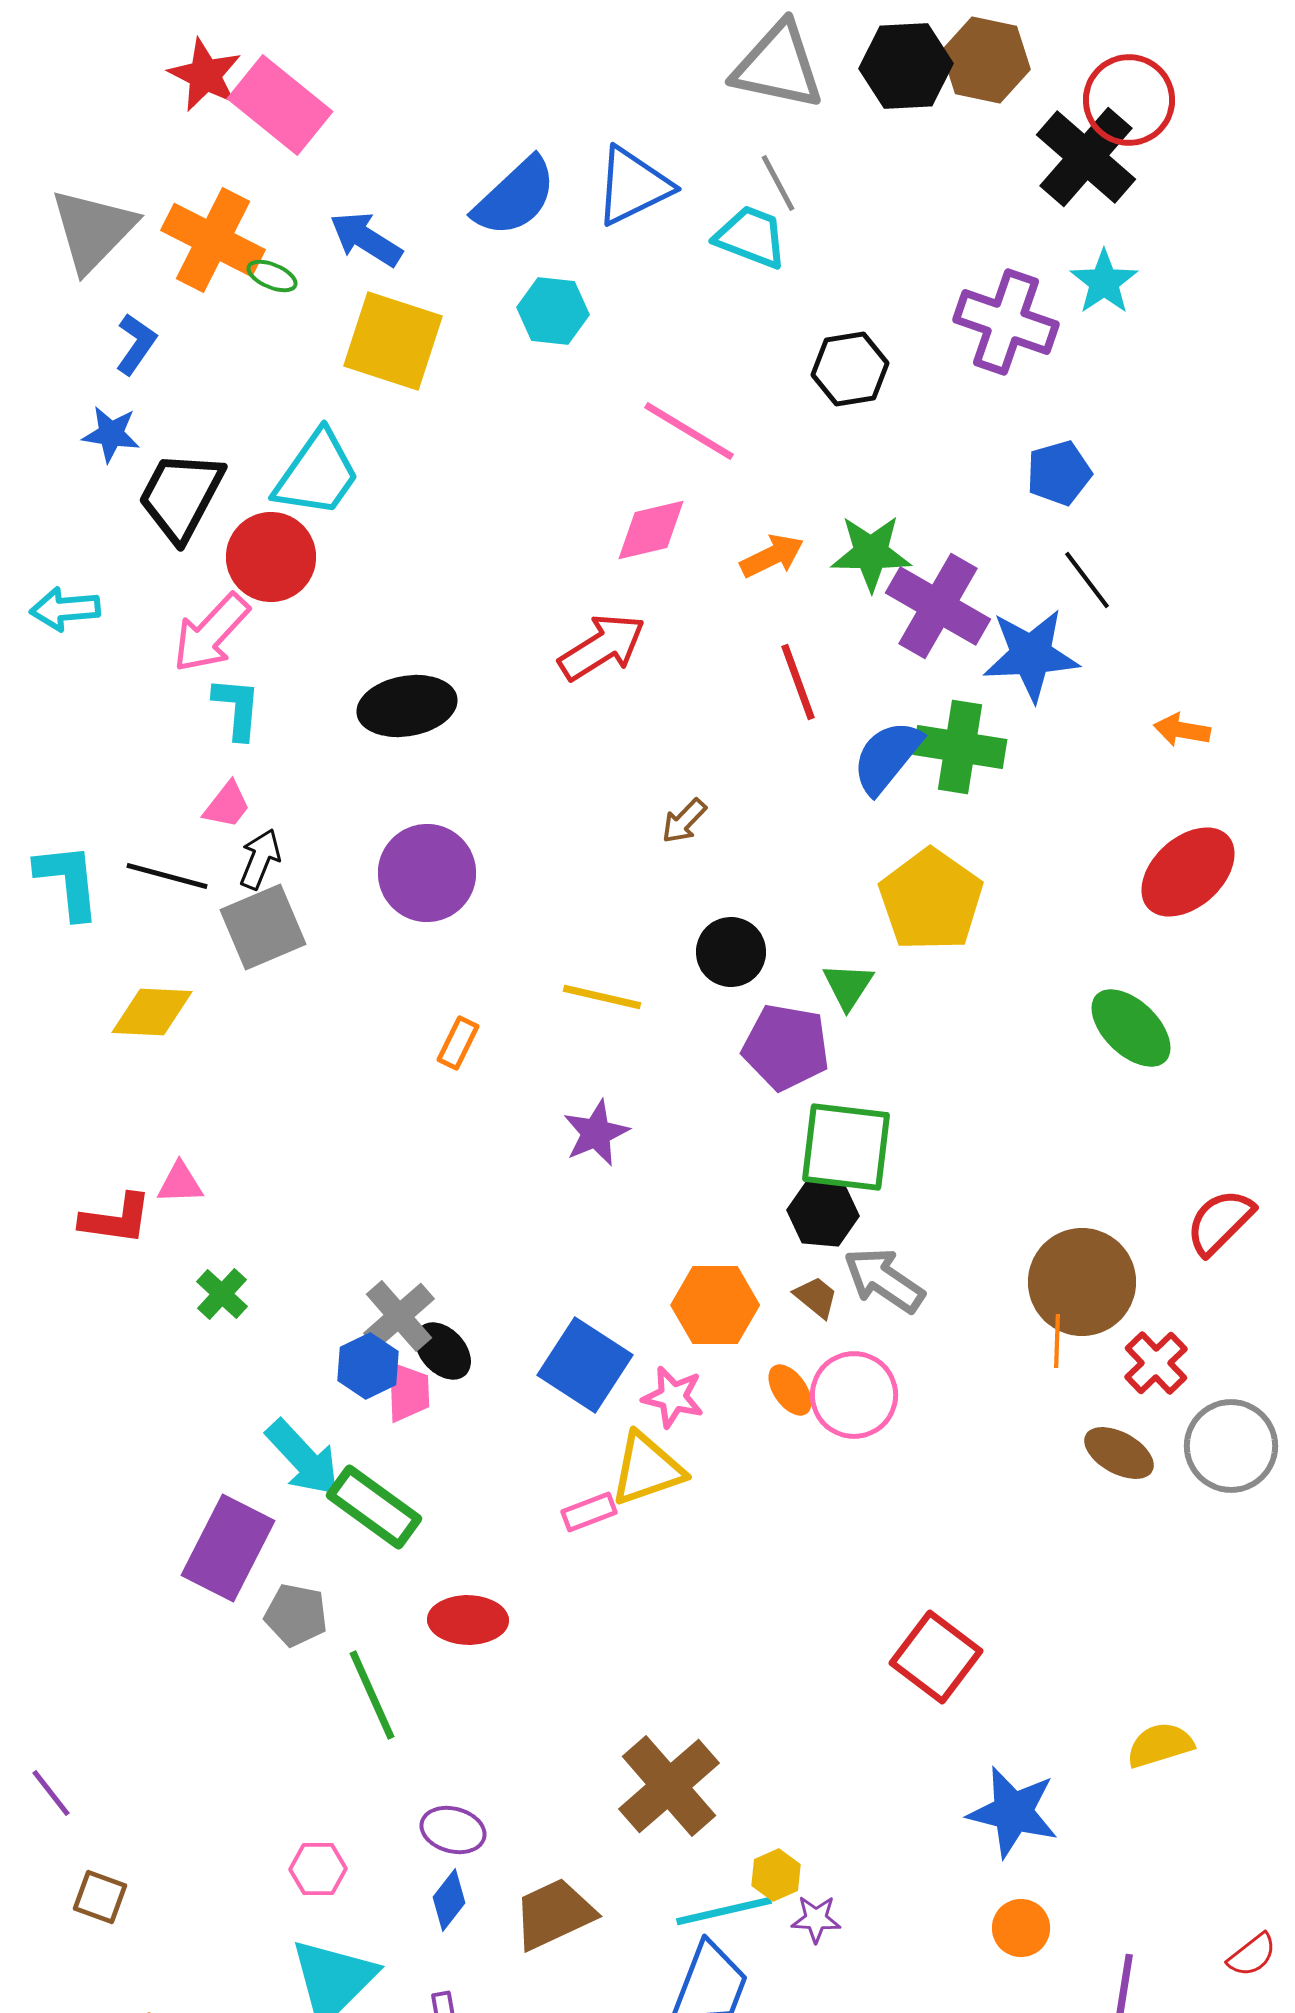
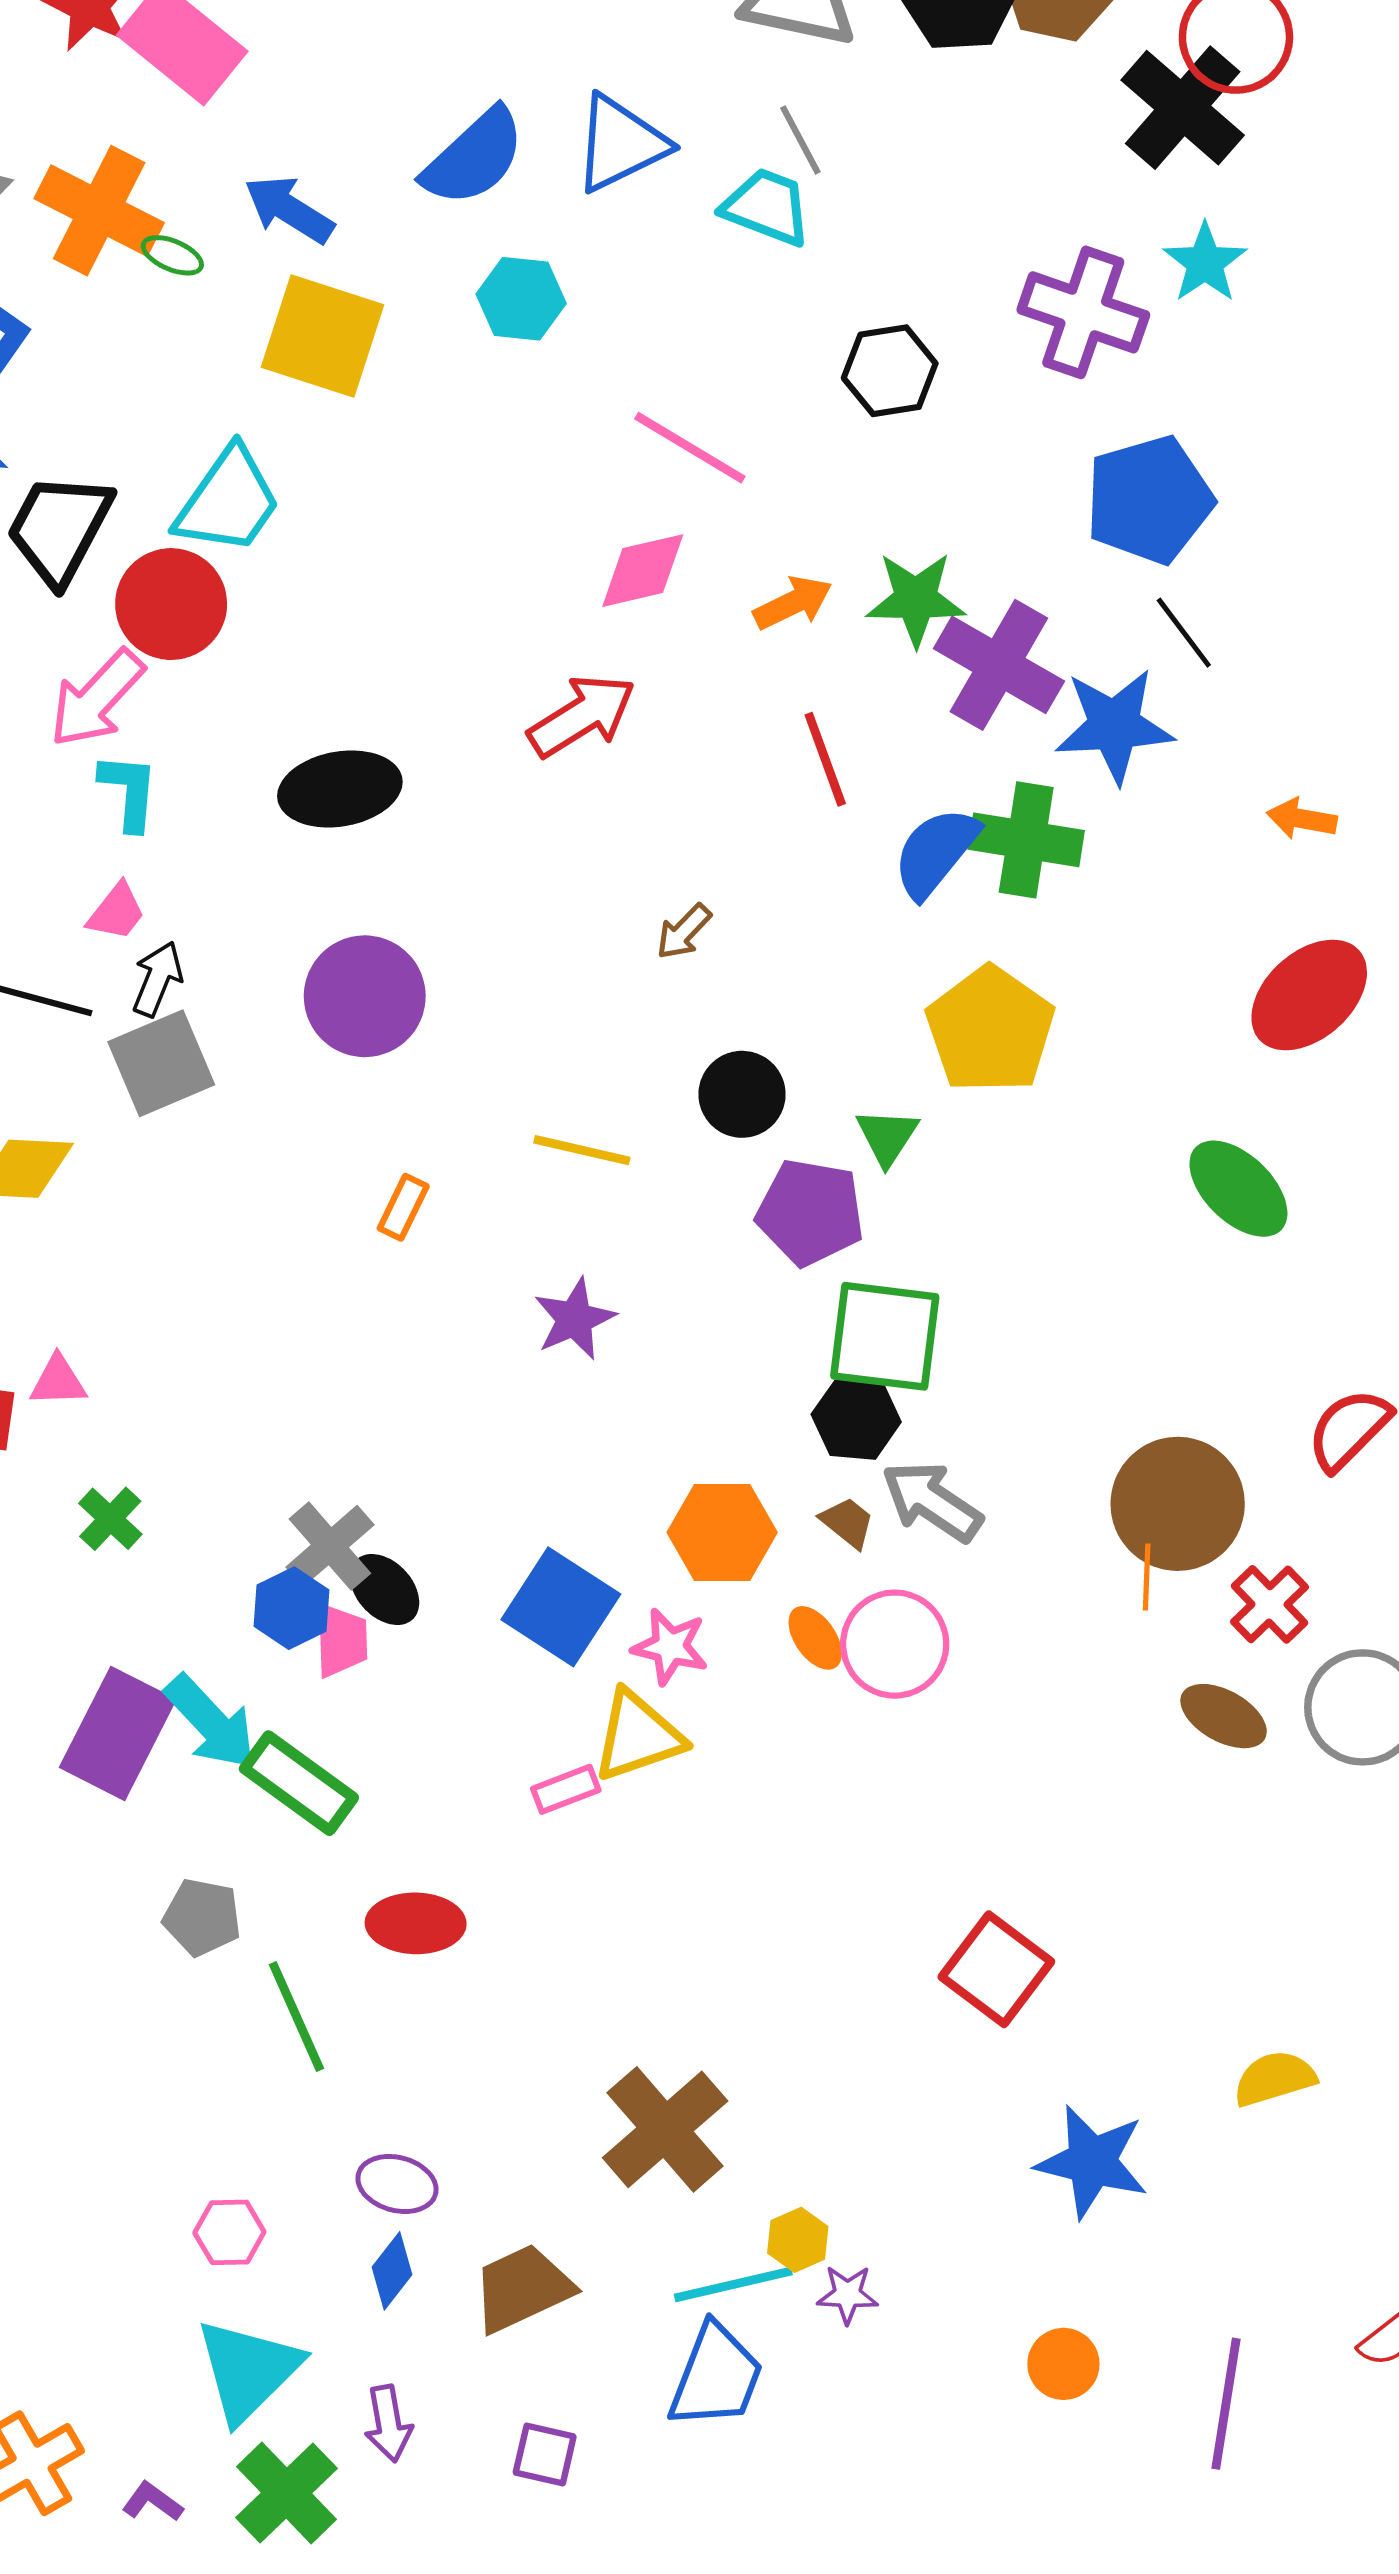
blue pentagon: (1059, 473) -> (1149, 500), size x1.6
purple rectangle: (228, 1548) -> (118, 1733), moved
orange circle: (1021, 1928) -> (1063, 2364), moved

